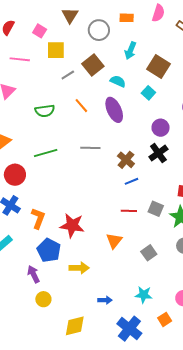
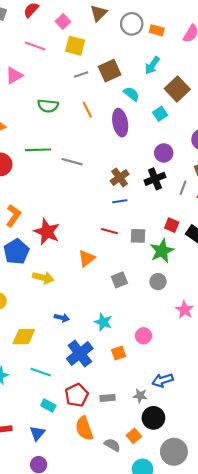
gray circle: (99, 30) -> (132, 24), moved
gray line: (90, 148) -> (72, 162), moved
gray square: (156, 209) -> (138, 236), turned -35

